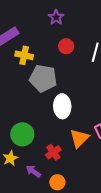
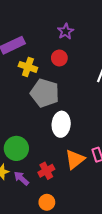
red circle: (66, 46) -> (59, 58), moved
purple arrow: (33, 171) -> (21, 178), moved

